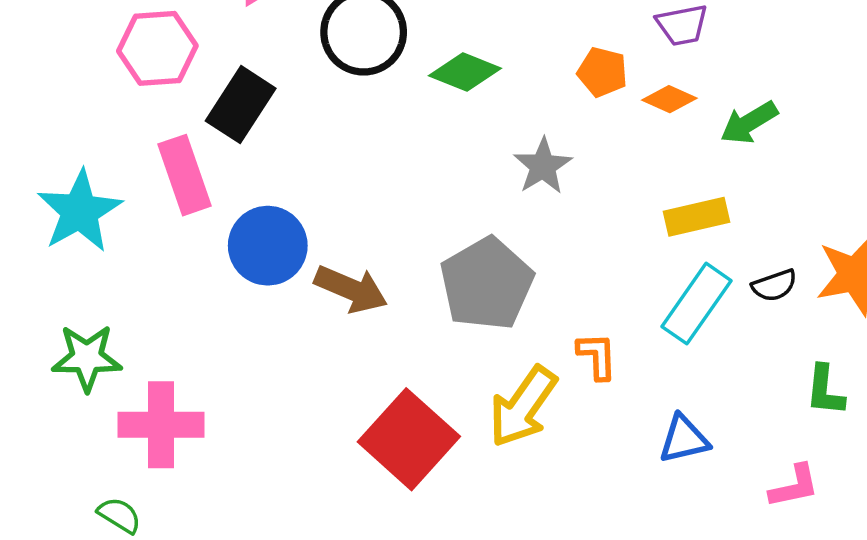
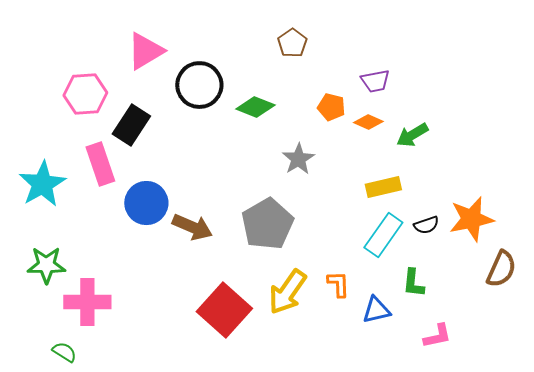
orange L-shape: (597, 356) -> (338, 284), moved
green L-shape: (825, 390) -> (413, 283), moved

